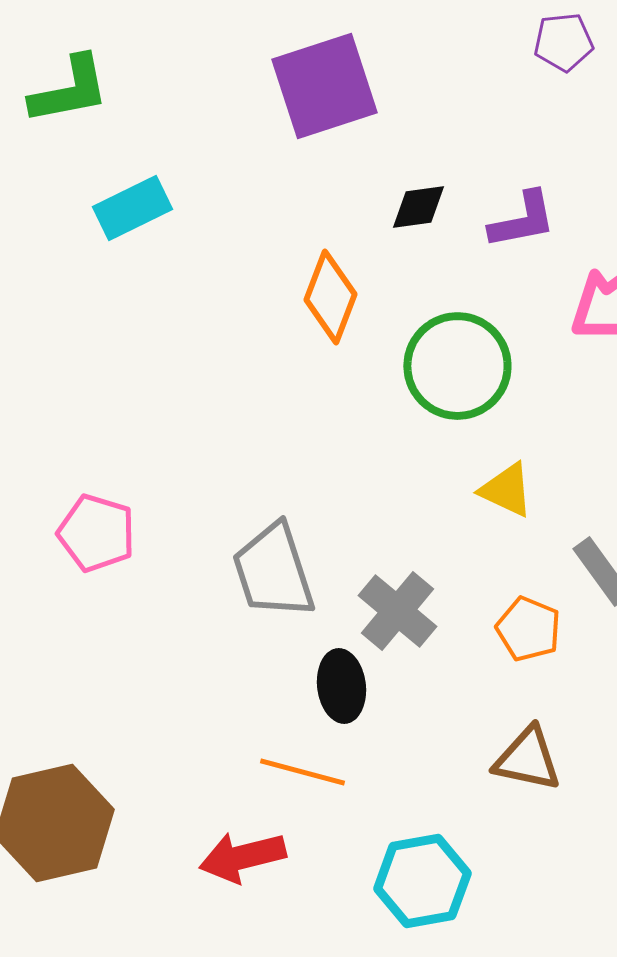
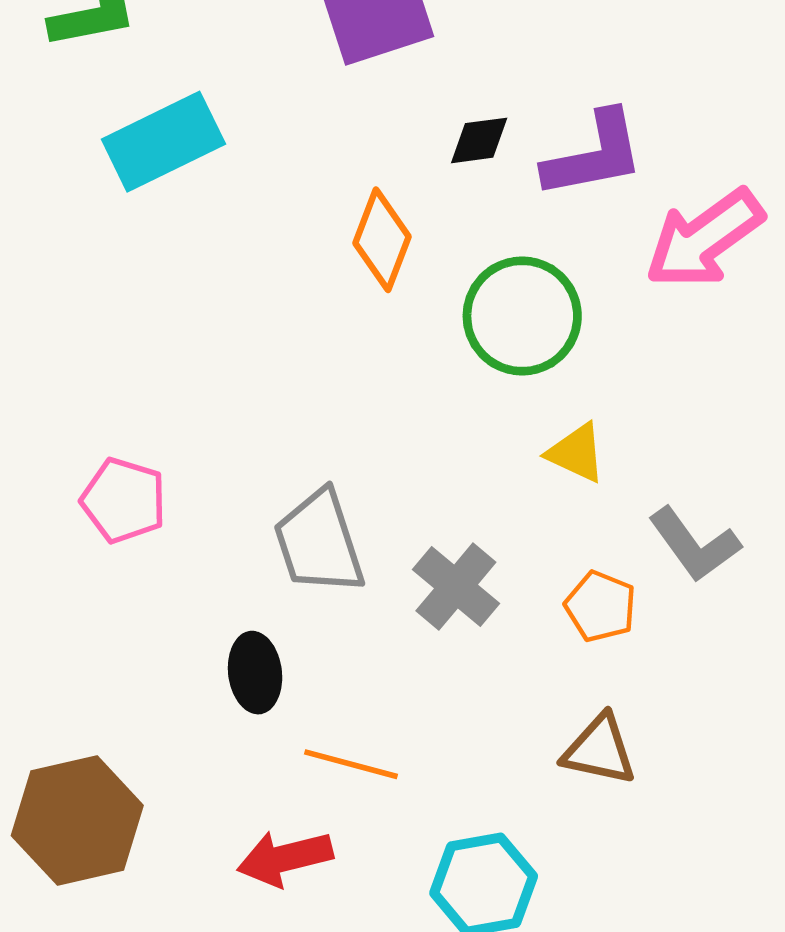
cyan rectangle: (132, 208) -> (163, 142), size x1.4
purple L-shape: (522, 220) -> (594, 155), size x1.4
black ellipse: (341, 686) -> (255, 673), moved

